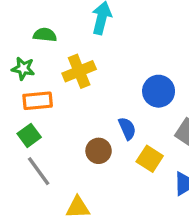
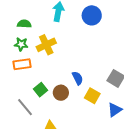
green star: (23, 68) -> (21, 44), moved
blue circle: (159, 91) -> (92, 15), moved
green square: (29, 135) -> (40, 90), moved

